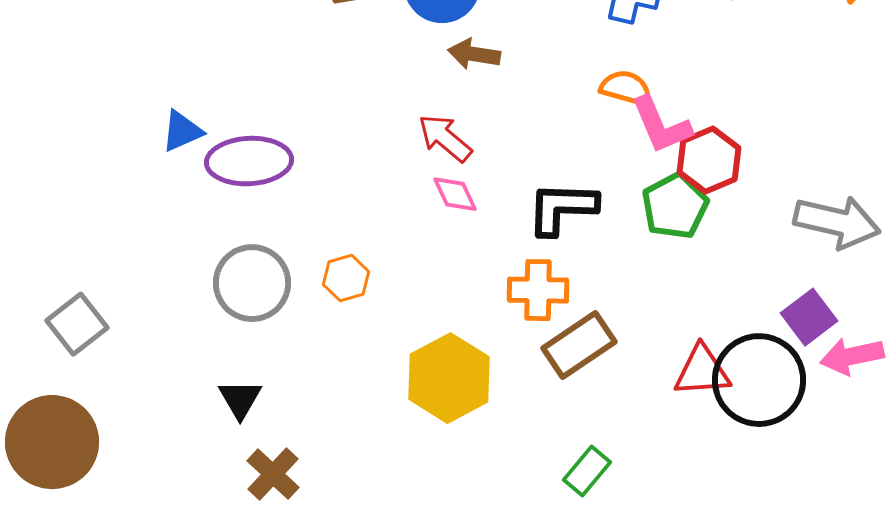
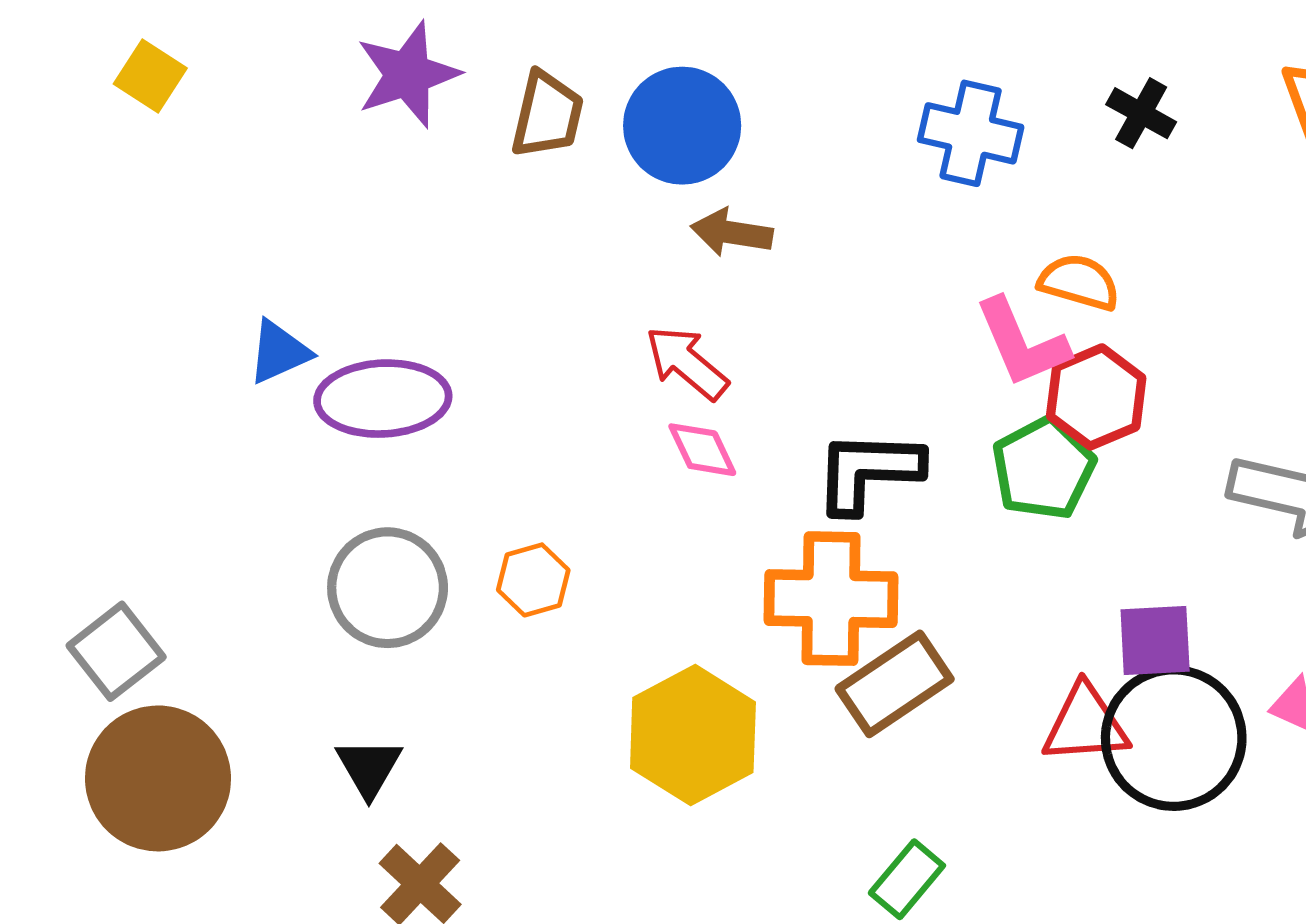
orange semicircle: (626, 88) -> (1079, 282), moved
orange cross: (538, 290) -> (831, 599), size x1.4
purple square: (809, 317) -> (1155, 640), moved, turned 34
brown circle: (52, 442) -> (158, 778), moved

